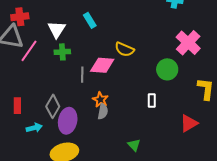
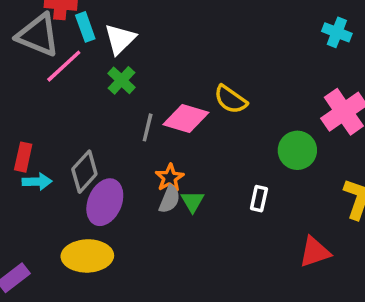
cyan rectangle: (90, 20) -> (85, 27), moved
green cross: (62, 52) -> (121, 80), turned 35
cyan arrow: (34, 128) -> (37, 182), moved
green triangle: (134, 145) -> (193, 201), moved

